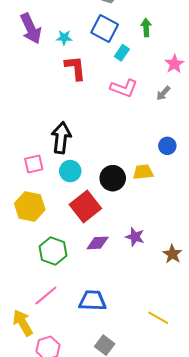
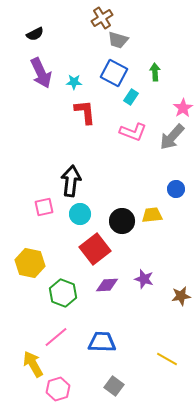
gray arrow: (163, 93) -> (172, 137), size x1.8
yellow hexagon: (30, 207) -> (30, 263), moved
brown star: (172, 254) -> (181, 296), turned 30

